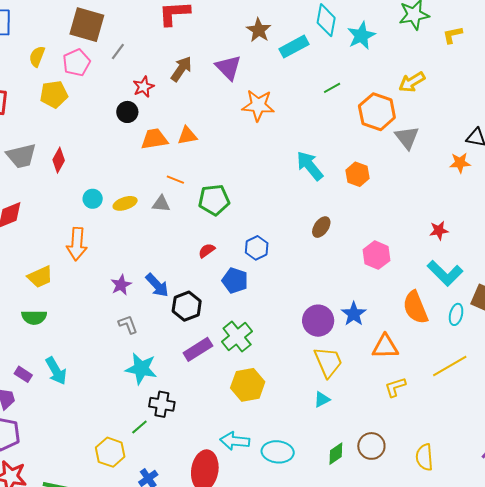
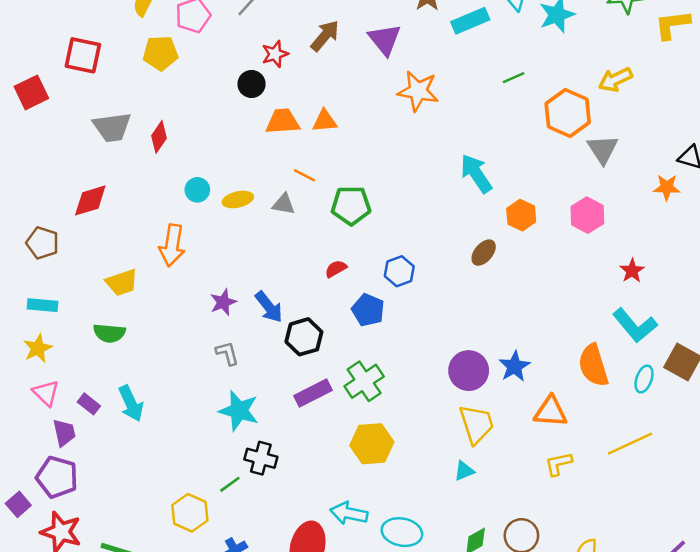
yellow L-shape: (453, 35) -> (672, 25), size x1.4
orange hexagon: (358, 174) -> (521, 215), moved
red star: (439, 230) -> (632, 271), turned -30
pink hexagon: (376, 255) -> (587, 215), moved

